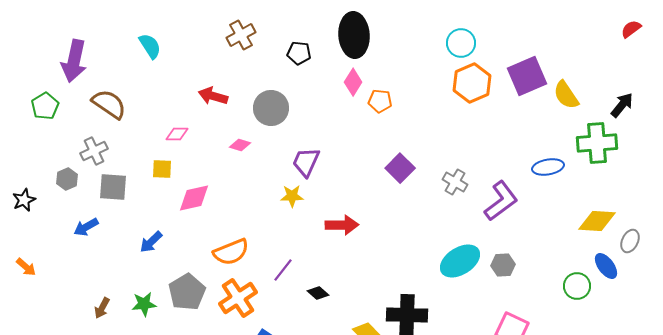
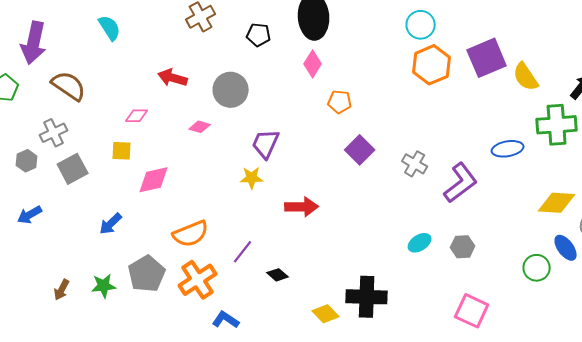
orange pentagon: (380, 101) -> (340, 102), moved
gray square: (113, 187) -> (73, 169), turned -32
blue arrow: (86, 227) -> (30, 215), moved
cyan ellipse: (460, 261) -> (420, 243), size x0.6

